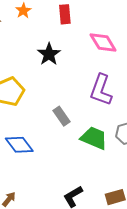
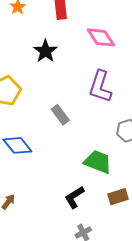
green trapezoid: (94, 138) -> (98, 162), moved

